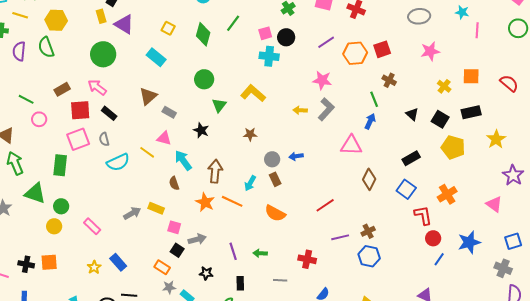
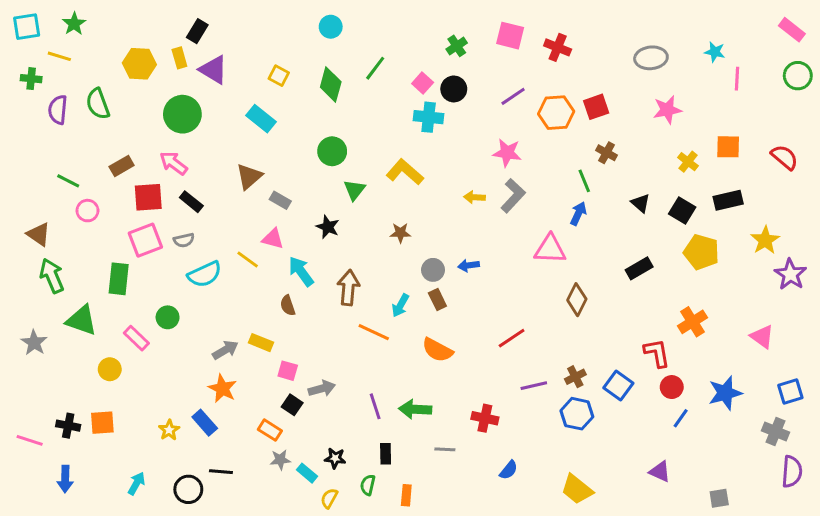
yellow hexagon: (56, 20) -> (139, 64), moved
pink square: (265, 33) -> (423, 83), turned -32
gray semicircle: (104, 139) -> (184, 240), turned -88
purple star: (513, 175) -> (790, 274), moved
blue square: (406, 189) -> (618, 386), moved
orange star: (205, 202) -> (222, 389), moved
green circle: (61, 206) -> (168, 317), moved
pink rectangle: (92, 226) -> (136, 338), moved
green arrow: (260, 253) -> (415, 409), size x1.5
black star: (206, 273) -> (335, 458), moved

